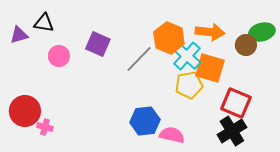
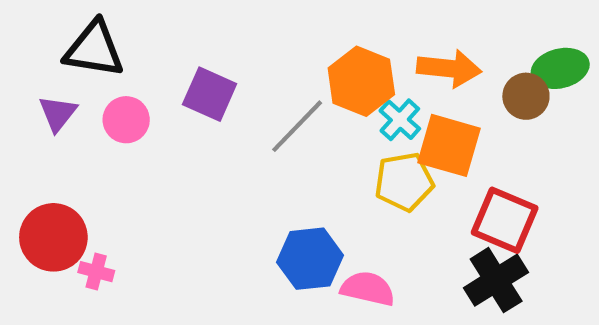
black triangle: (44, 23) -> (94, 49), size x1.4
purple triangle: (19, 35) -> (58, 113), moved, turned -36
cyan cross: (187, 56) -> (400, 120), size x0.7

